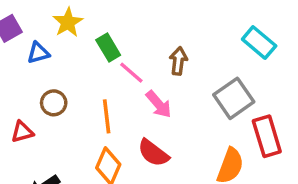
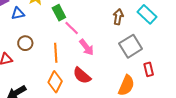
brown arrow: (178, 61) -> (118, 17), moved
red rectangle: (267, 136) -> (149, 69), size x0.6

